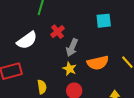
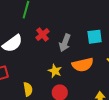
cyan square: (104, 21) -> (95, 37), moved
gray arrow: (72, 48) -> (65, 43), moved

